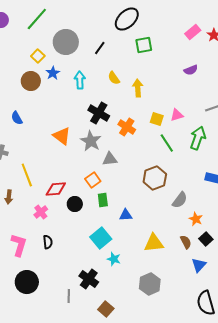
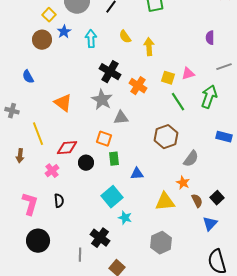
purple semicircle: (191, 70) -> (210, 38), moved, turned 112
orange triangle: (62, 136) -> (63, 103), moved
orange square: (93, 180) -> (104, 139), turned -35
orange star: (196, 219) -> (183, 183), moved

